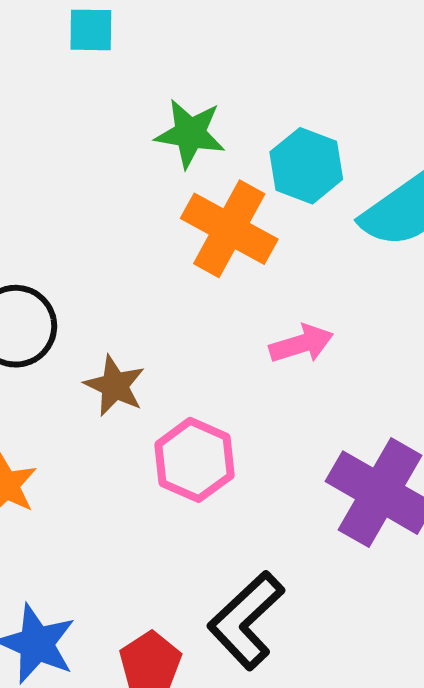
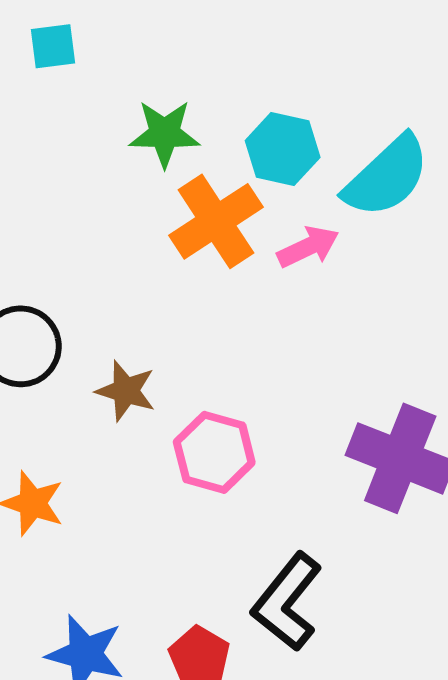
orange cross: (229, 229) -> (216, 221), turned 36
pink arrow: (301, 344) -> (308, 247), moved

